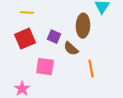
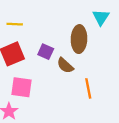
pink square: (45, 67) -> (22, 87), moved

